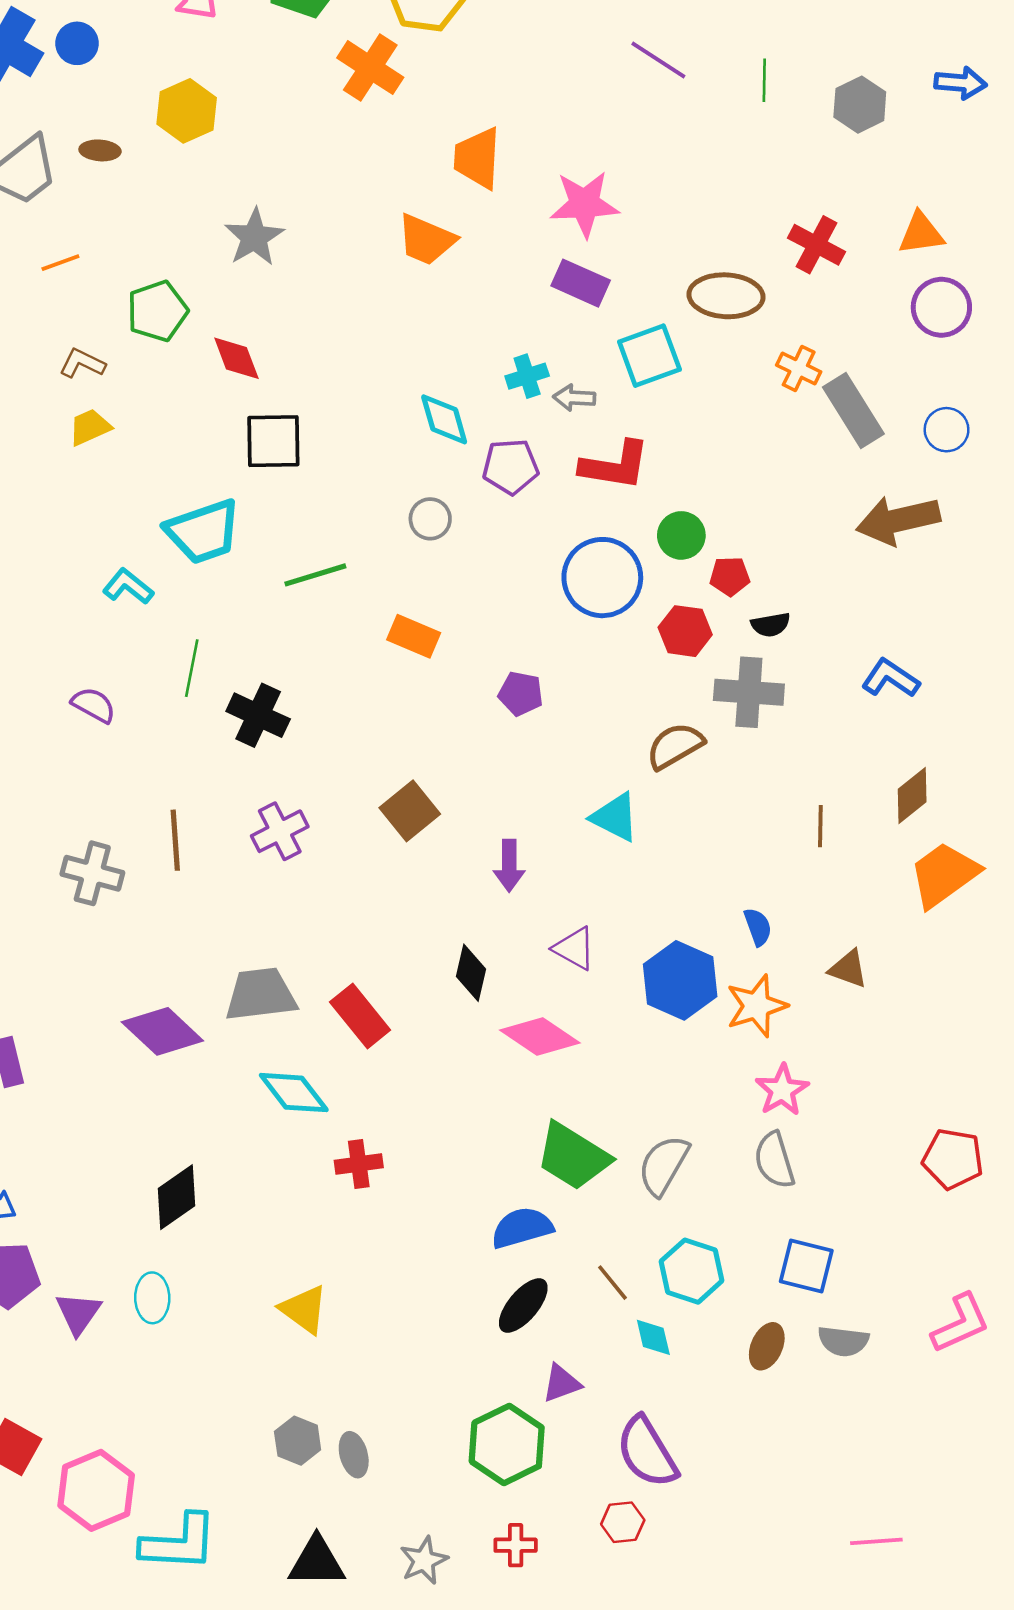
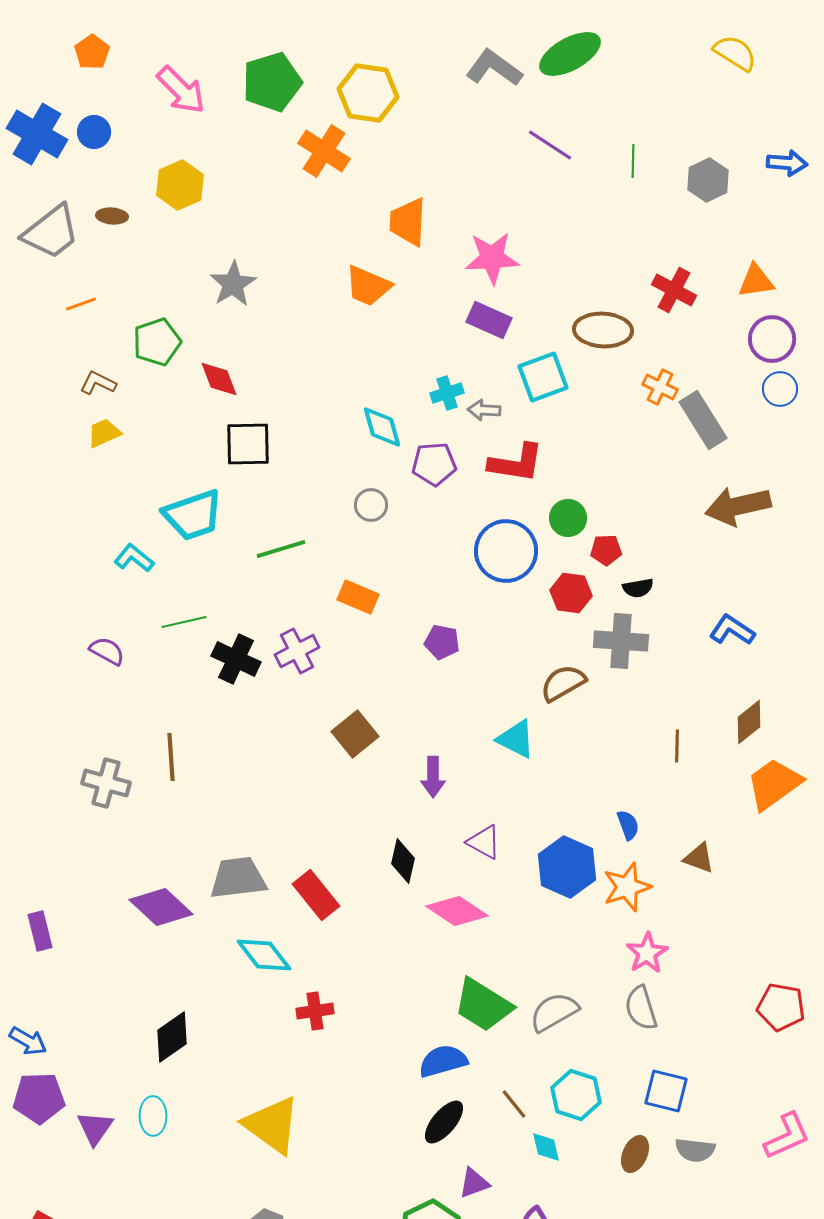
blue circle: (947, 430) -> (780, 389), moved
green line: (192, 668) -> (184, 622), turned 66
purple cross: (280, 831) -> (297, 651), moved
gray semicircle: (663, 1165) -> (554, 1012), turned 30
yellow triangle: (304, 1309) -> (272, 1125), size x1.5

